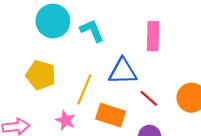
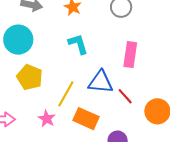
cyan circle: (53, 21) -> (18, 40), moved
red line: (149, 98) -> (125, 96), moved

